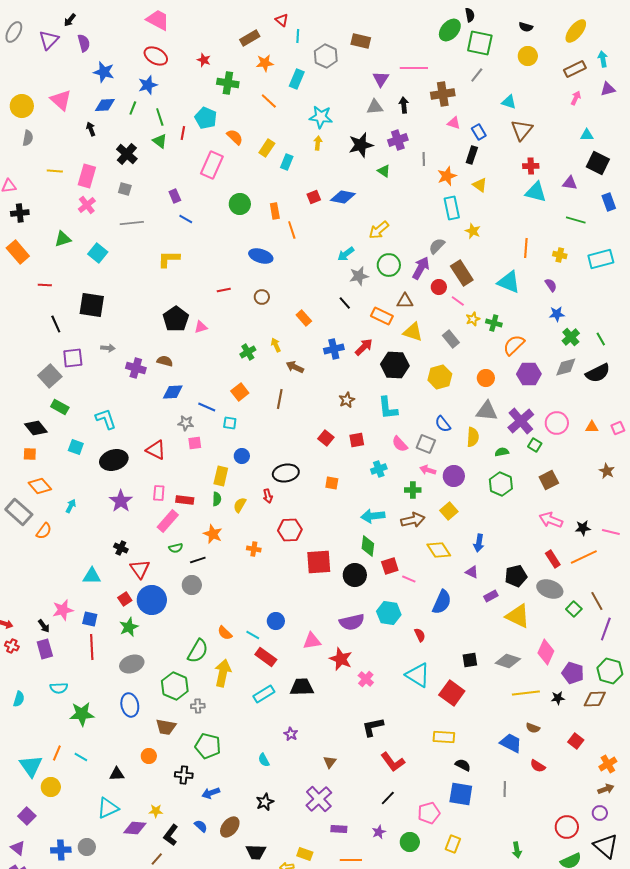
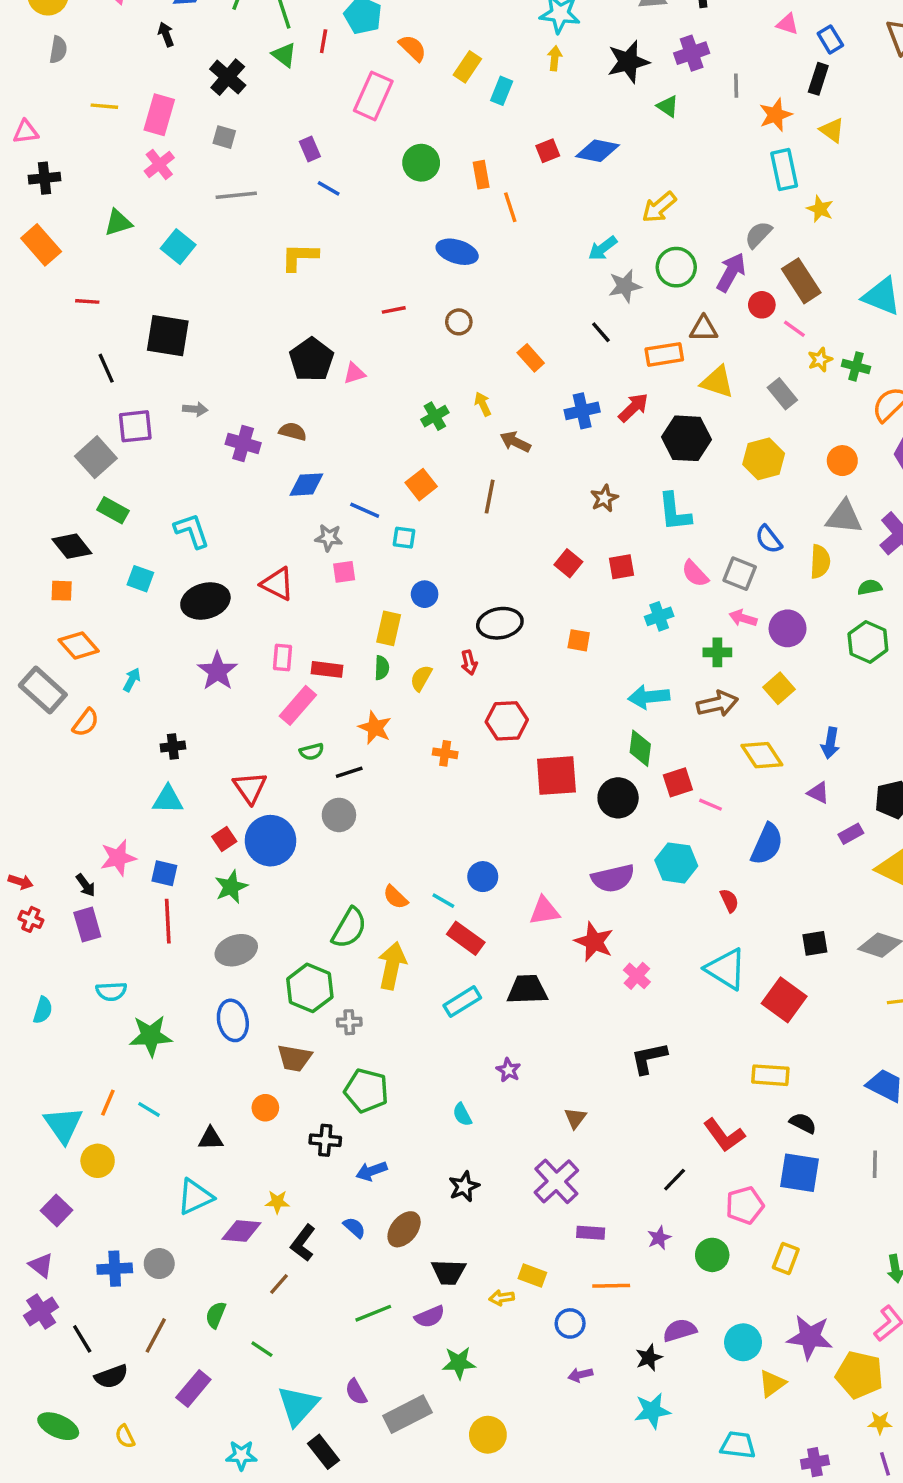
orange rectangle: (382, 316) -> (664, 354), turned -35
black cross: (121, 548) -> (173, 746), moved, turned -32
red L-shape: (393, 762) -> (724, 1135), moved

